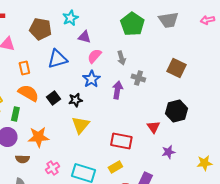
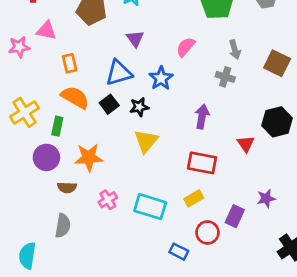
purple triangle: (84, 37) -> (135, 39), moved, turned 40
pink semicircle: (94, 56) -> (186, 47), moved
gray arrow: (121, 58) -> (235, 50), moved
blue triangle: (57, 59) -> (119, 73), moved
purple arrow: (117, 90) -> (202, 116), moved
purple star: (168, 152) -> (266, 198), moved

